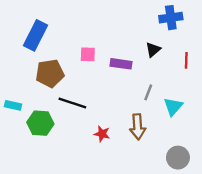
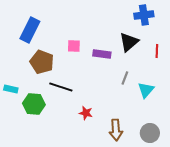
black triangle: (153, 50) -> (129, 42), size x1.5
brown pentagon: (50, 73) -> (42, 62), turned 30
brown arrow: (138, 127) -> (116, 130), moved

